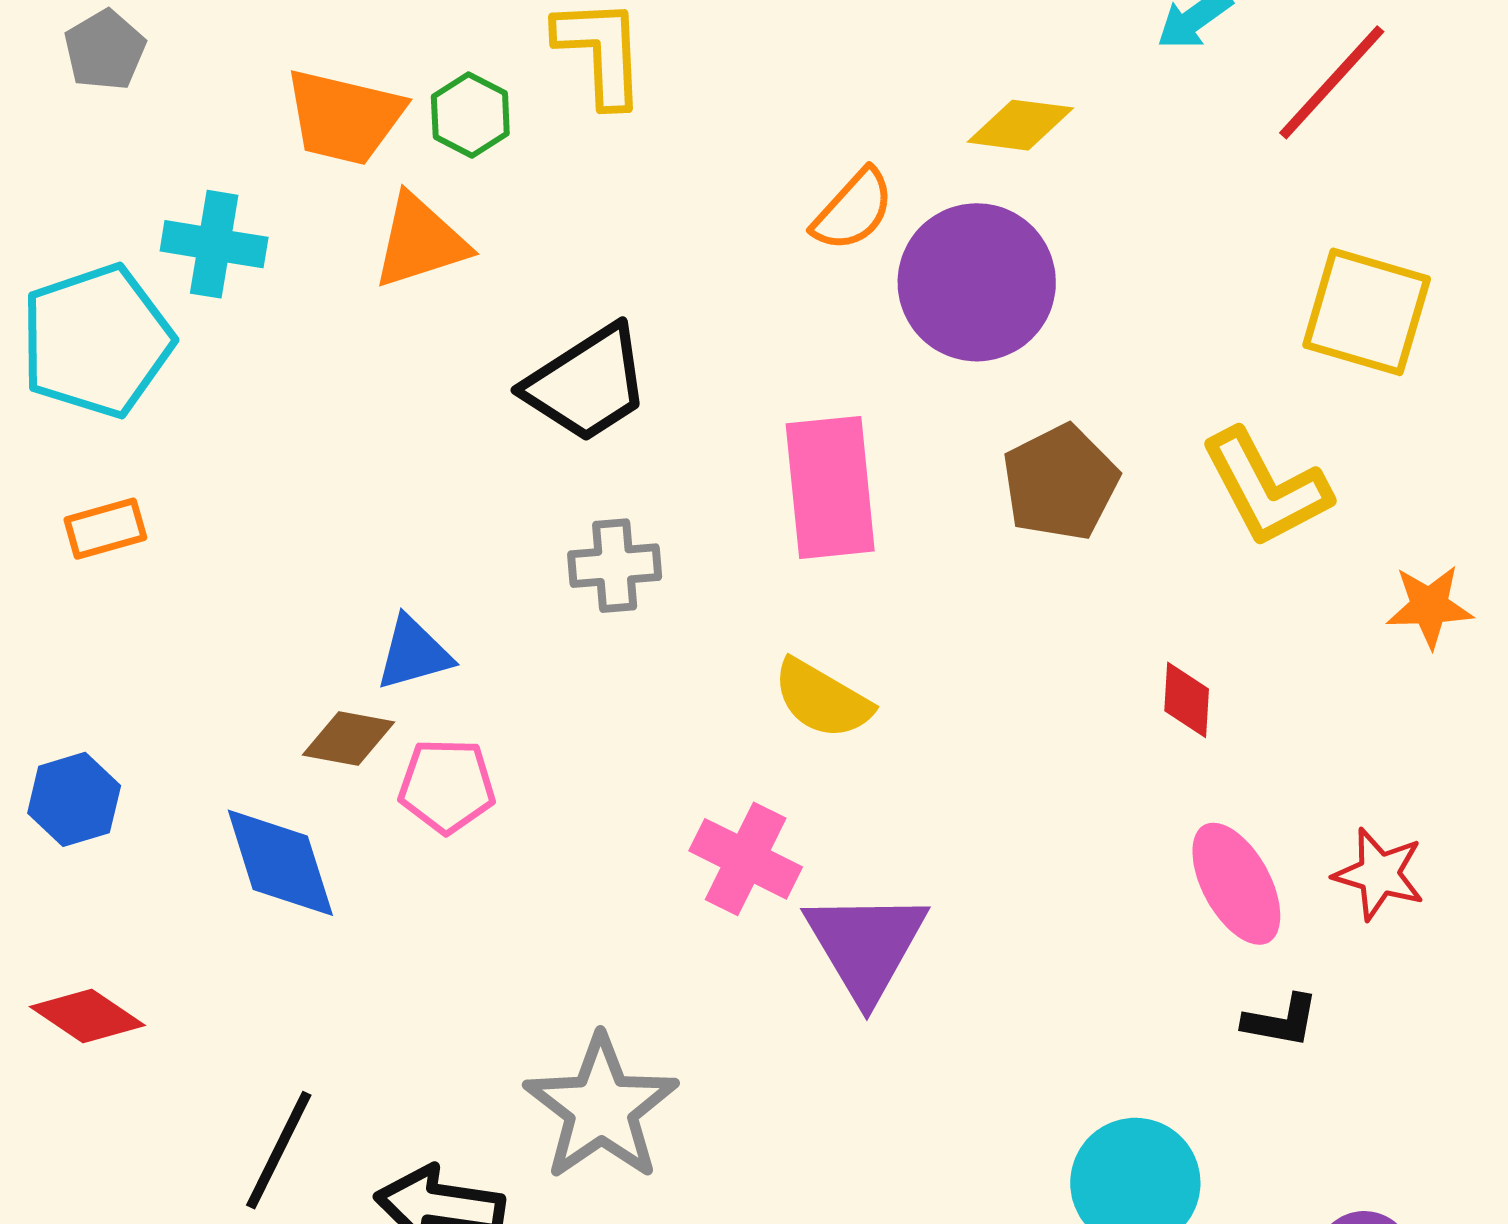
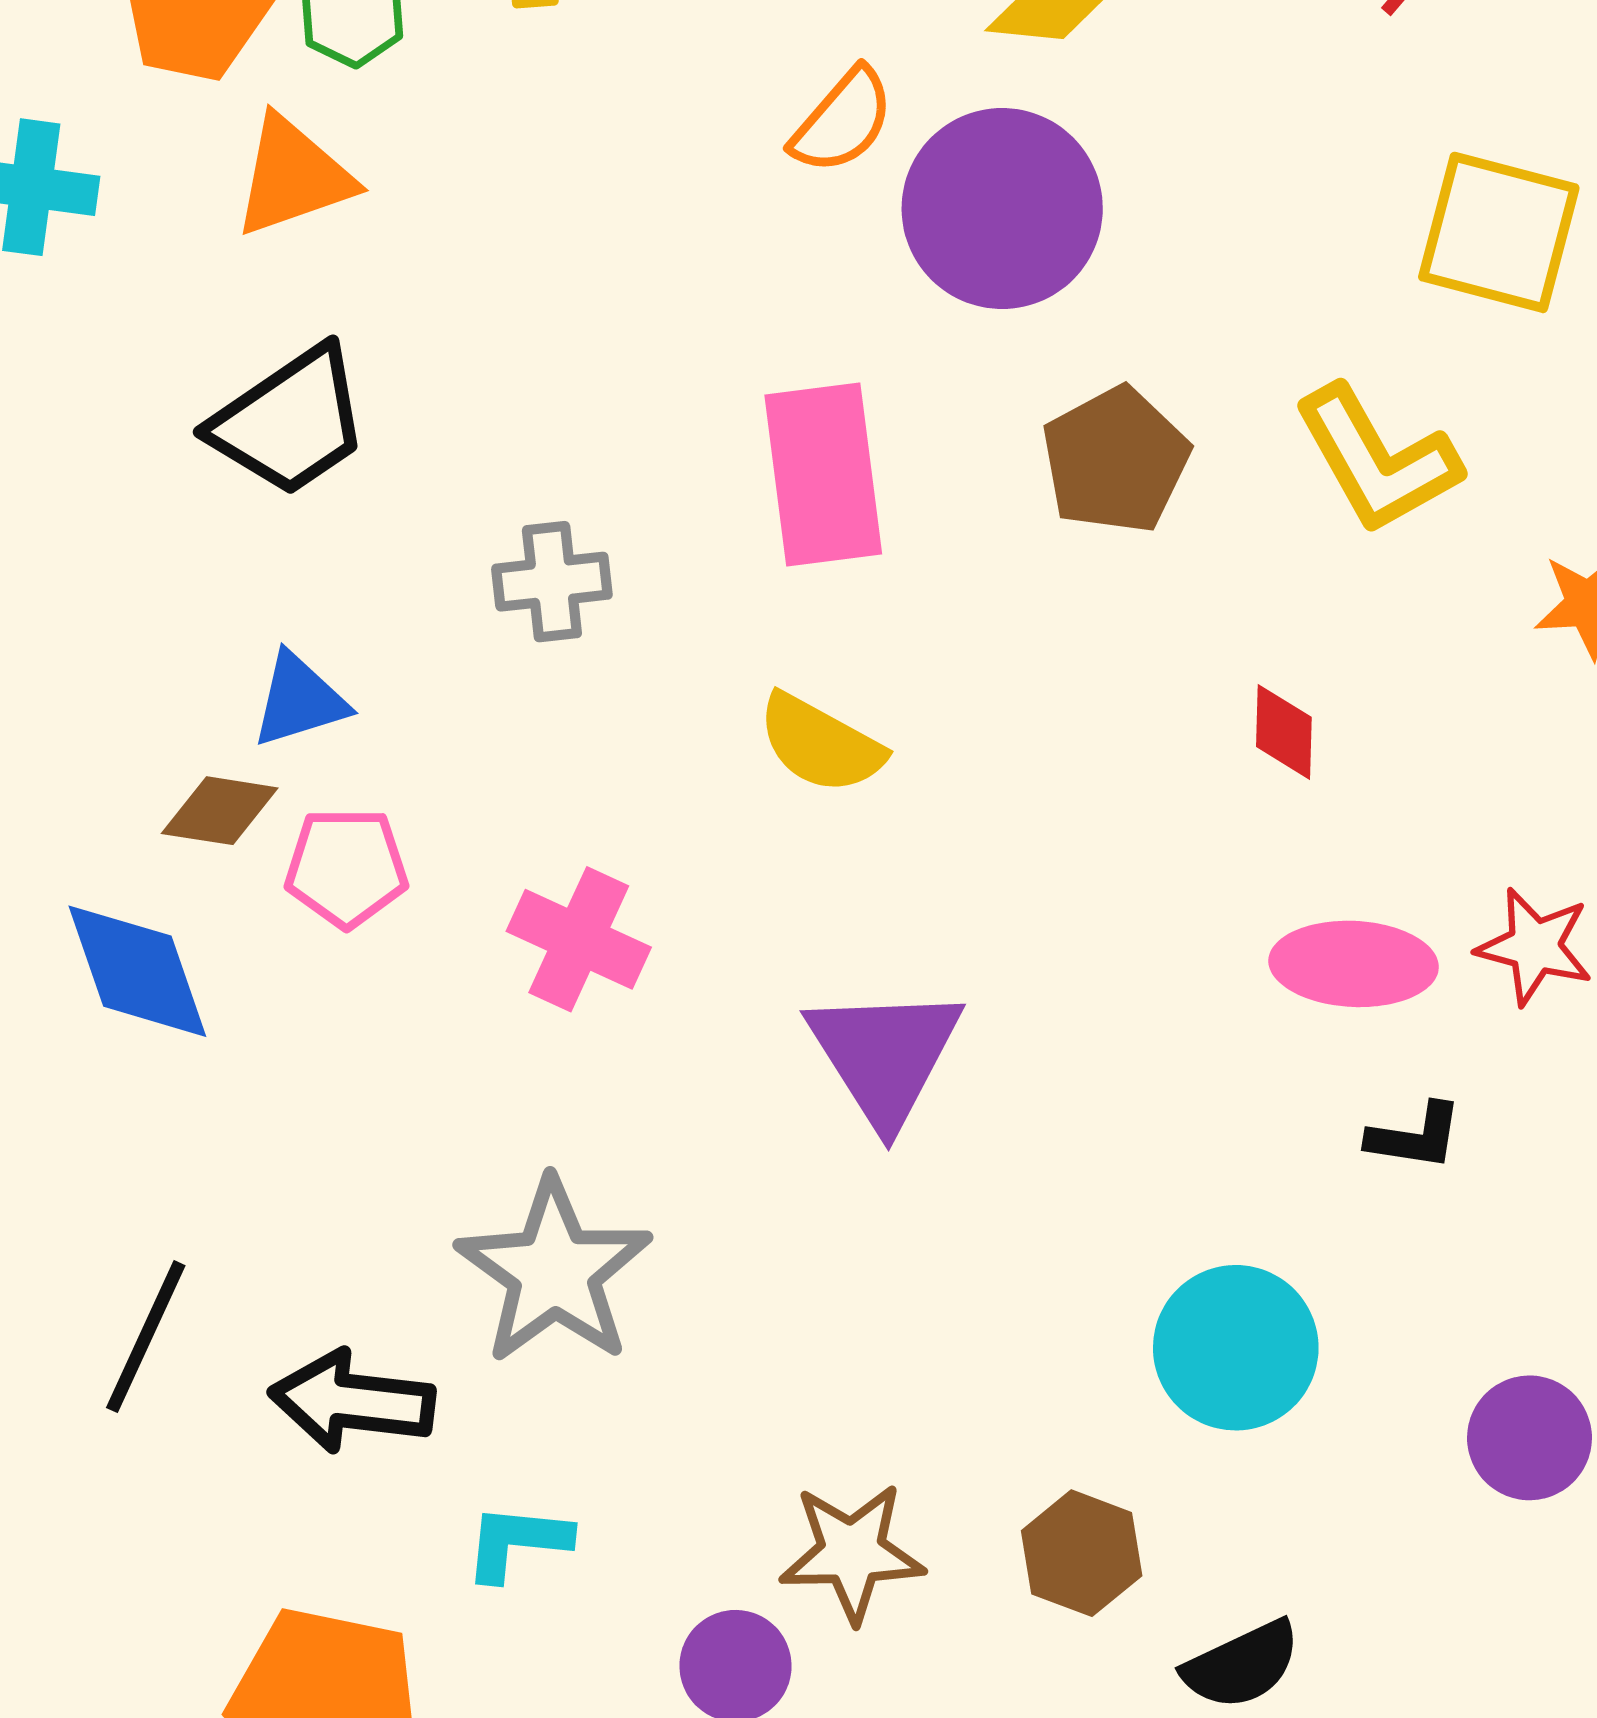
black trapezoid: (587, 384) -> (290, 421), moved
pink cross: (746, 859) -> (579, 939), moved
pink ellipse: (1236, 884) -> (1354, 964), turned -57

